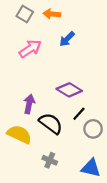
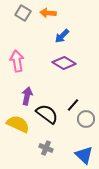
pink arrow: (30, 49) -> (17, 61), moved, turned -65
purple diamond: (69, 90) -> (64, 63), moved
blue triangle: (91, 168) -> (84, 155), turned 30

